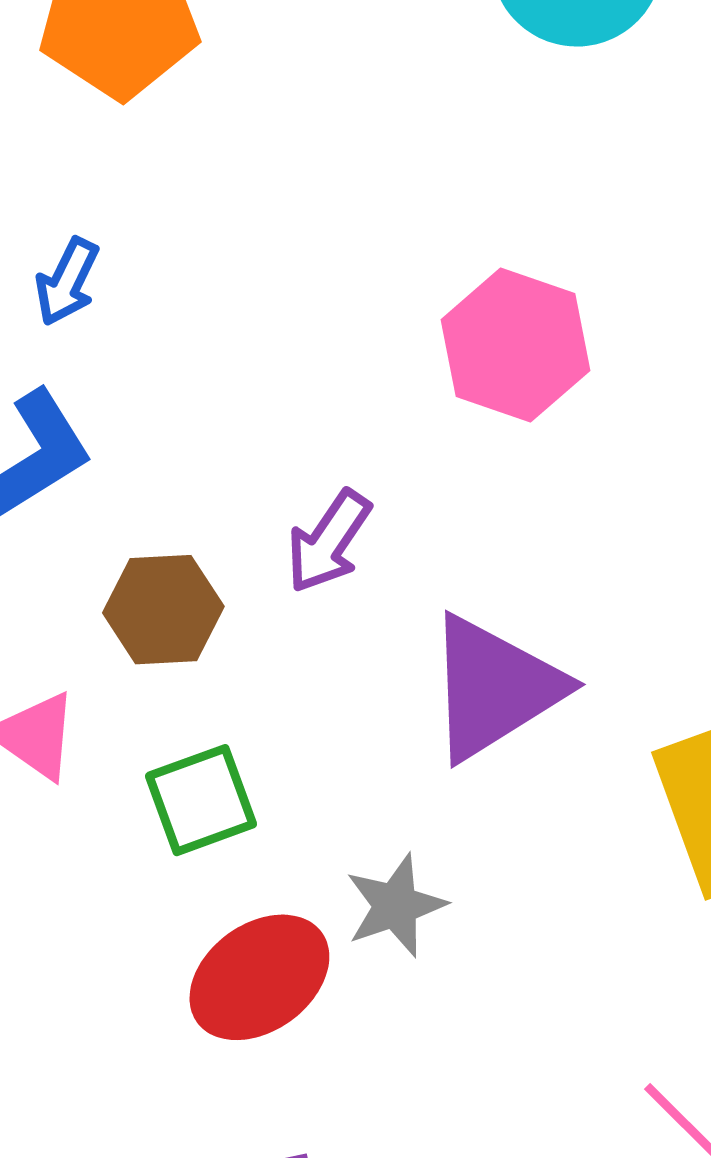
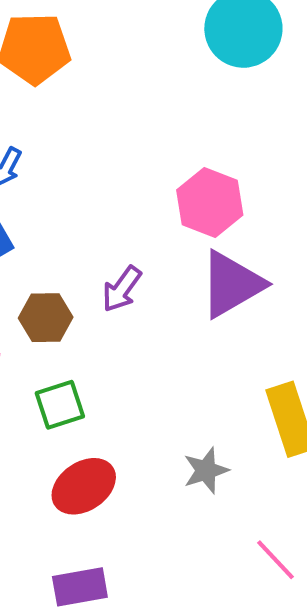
purple triangle: (494, 688) -> (232, 284), moved
gray star: (395, 906) -> (206, 470), moved

